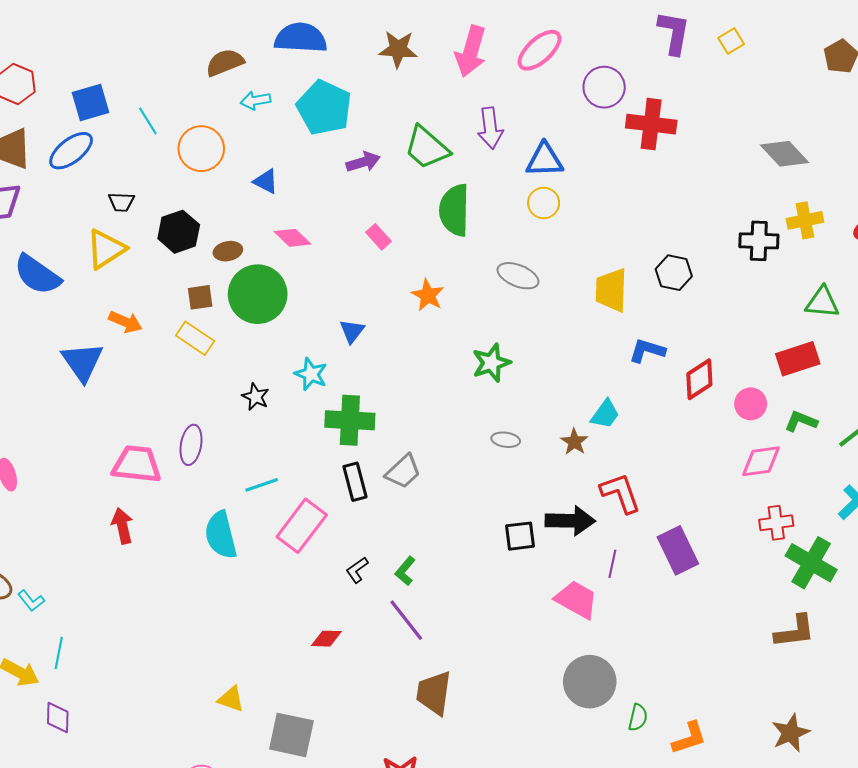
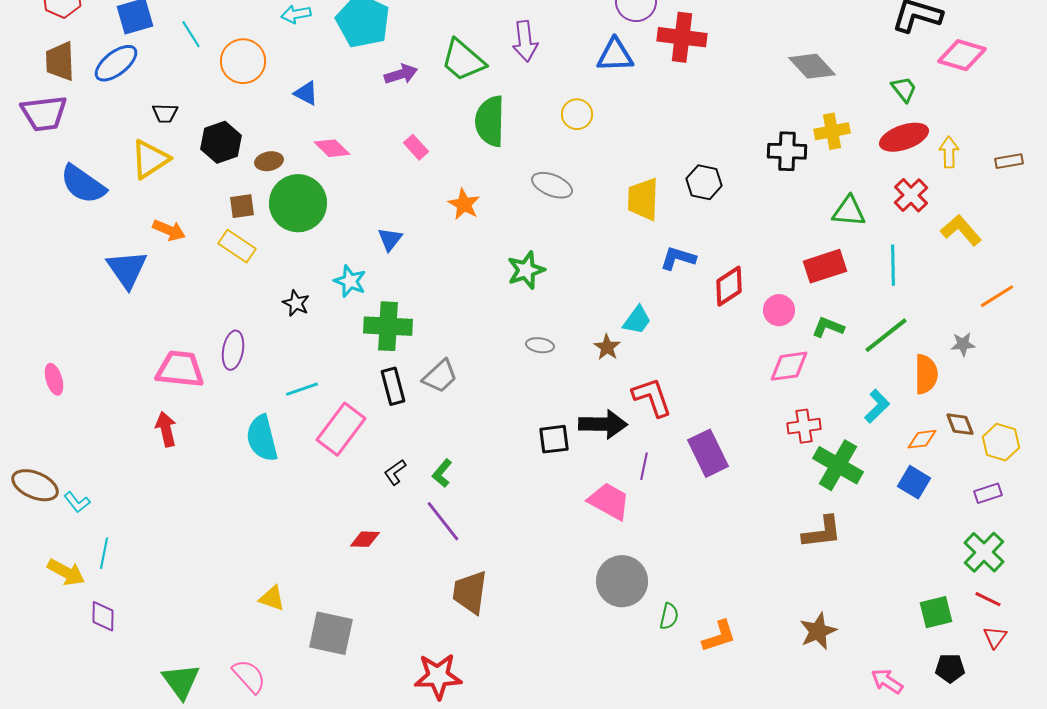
blue triangle: (545, 160) -> (615, 55), moved

